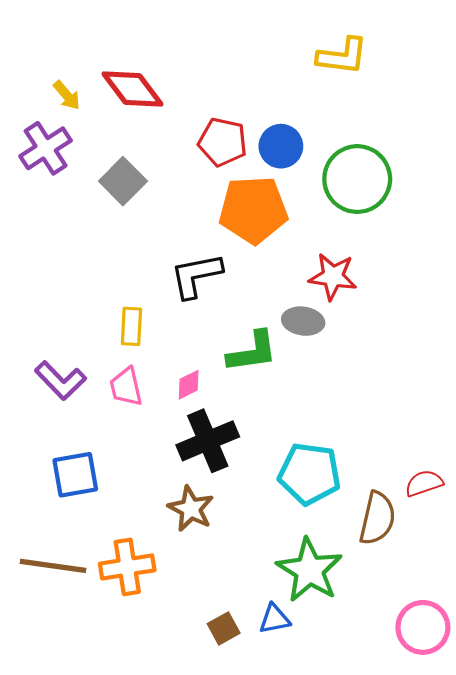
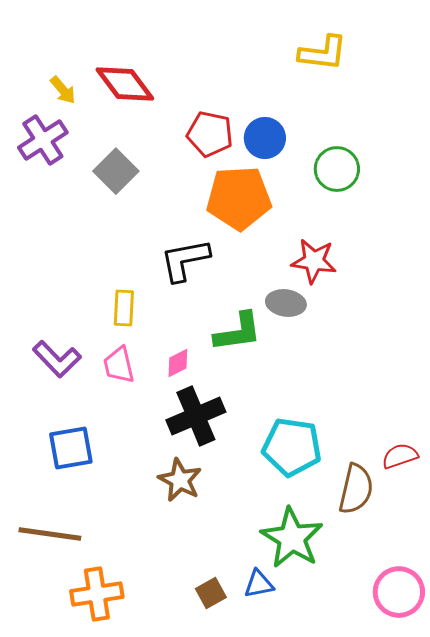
green circle: (357, 179) -> (337, 169), size x0.7
orange cross: (127, 567) -> (97, 594), moved

